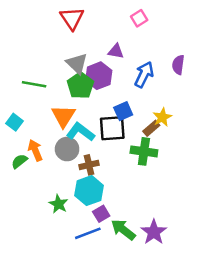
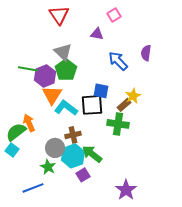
purple triangle: (116, 51) -> (97, 34), moved
blue arrow: (144, 75) -> (118, 61), turned -70
purple hexagon: (99, 76) -> (45, 76), moved
blue square: (123, 111) -> (101, 91), turned 35
cyan square: (15, 122) -> (12, 150), moved
gray circle: (67, 149) -> (55, 148), moved
green semicircle: (19, 161) -> (16, 132), size x1.5
green arrow: (123, 230) -> (92, 154), moved
blue line: (88, 233) -> (33, 188), moved

